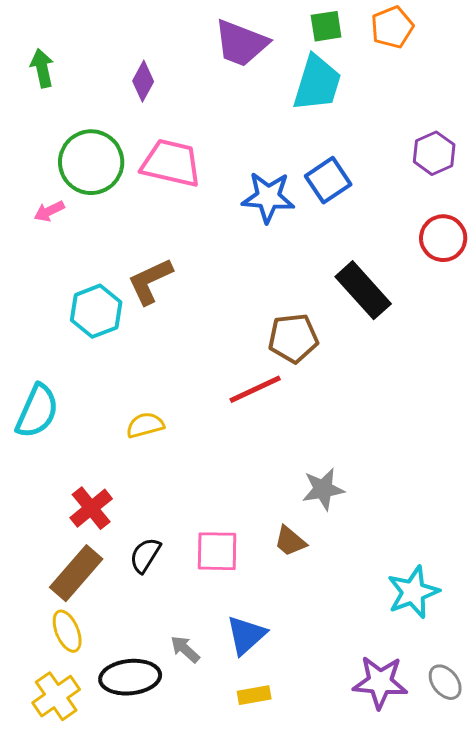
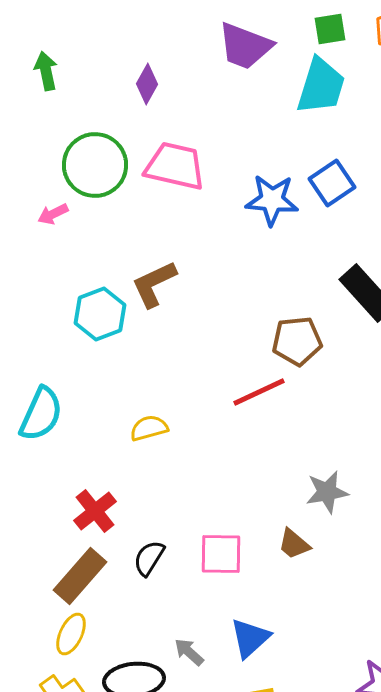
yellow ellipse: (67, 631) -> (71, 634), turned 48

